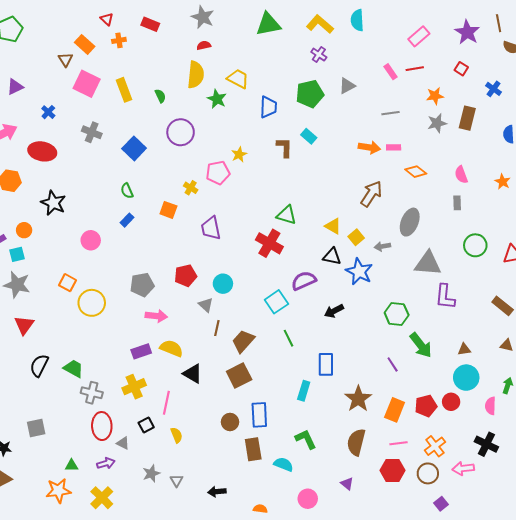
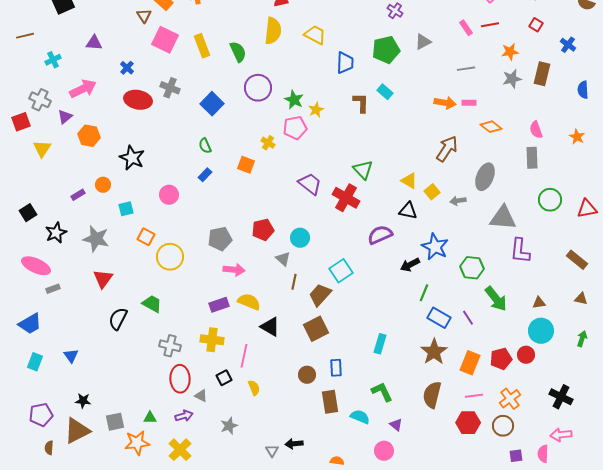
purple triangle: (15, 87) -> (94, 43), turned 30
green semicircle: (160, 96) -> (238, 52), size x1.5
green star: (217, 99) -> (294, 100), moved
red ellipse: (42, 151) -> (138, 100), moved
gray rectangle: (457, 203) -> (532, 158), size x1.5
green triangle: (287, 215) -> (363, 170), turned 30
purple trapezoid: (211, 228) -> (310, 184), moved, turned 140
cyan square: (17, 254) -> (126, 209), moved
blue star: (359, 272) -> (435, 247), moved
cyan square: (276, 302) -> (341, 271), moved
green line: (289, 338) -> (424, 293), moved, turned 48
blue rectangle: (326, 364) -> (439, 318), moved, turned -60
green trapezoid: (74, 368) -> (152, 304), moved
yellow cross: (134, 387) -> (212, 340), turned 30
pink semicircle: (490, 406) -> (543, 454), moved
blue rectangle: (259, 415) -> (336, 368), size x0.7
gray square: (36, 428) -> (115, 422), moved
pink arrow: (463, 468) -> (561, 435), moved
gray triangle: (176, 481) -> (272, 451), moved
purple triangle: (347, 484) -> (396, 425), moved
purple square: (441, 504) -> (516, 456), turned 32

